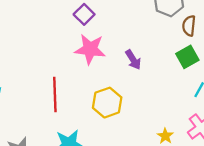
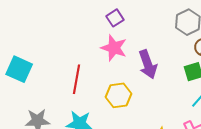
purple arrow: (133, 60) -> (148, 64), size x1.6

